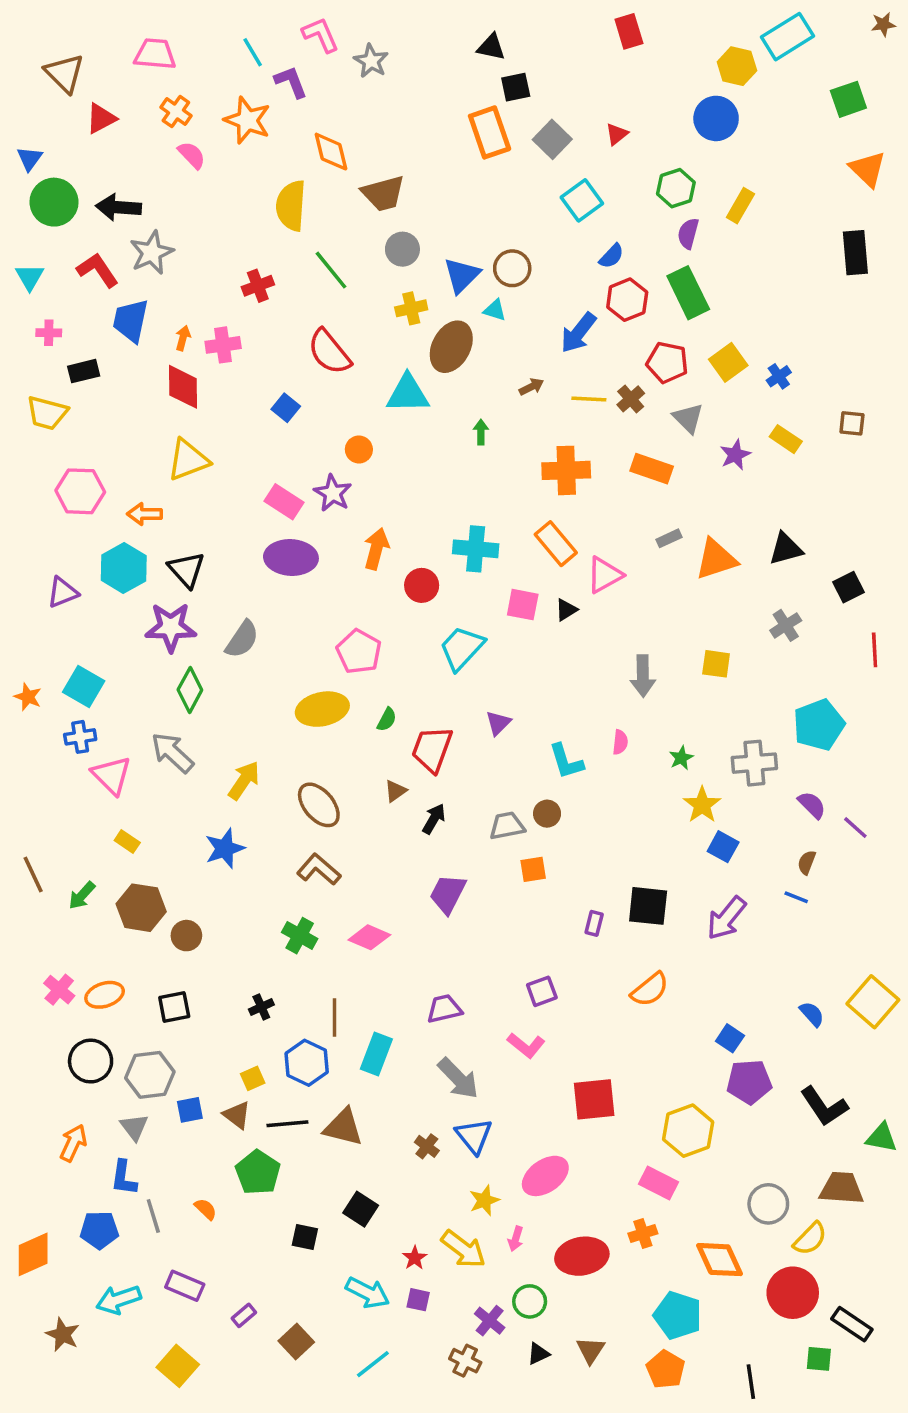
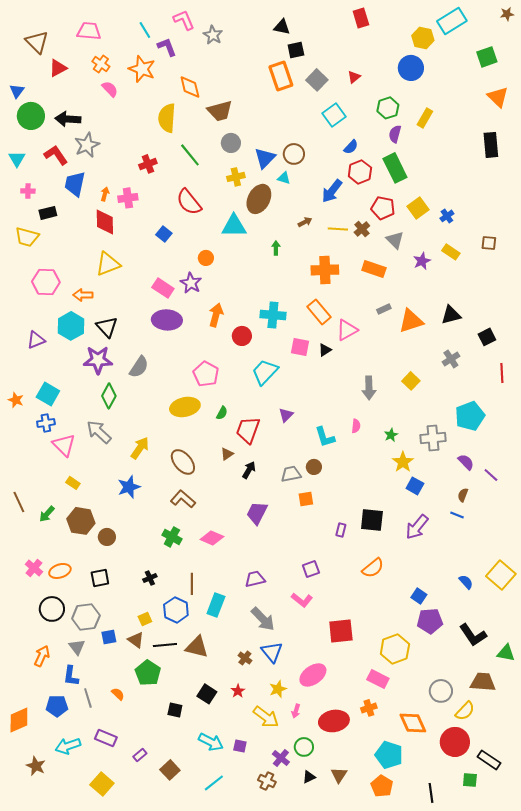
yellow square: (716, 664) -> (411, 381), turned 36
red star: (415, 1258) -> (238, 691), moved

